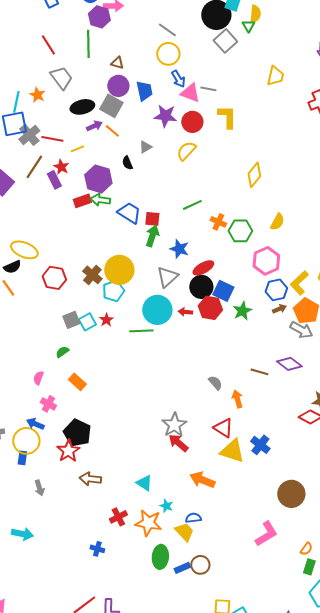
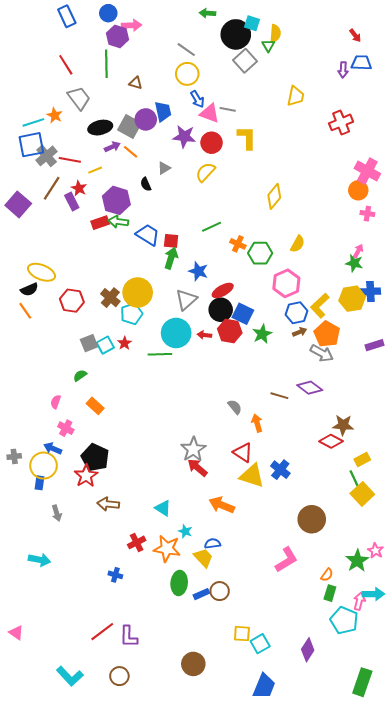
purple circle: (118, 86) -> (146, 119), moved
cyan line: (16, 102) -> (33, 122), turned 60

